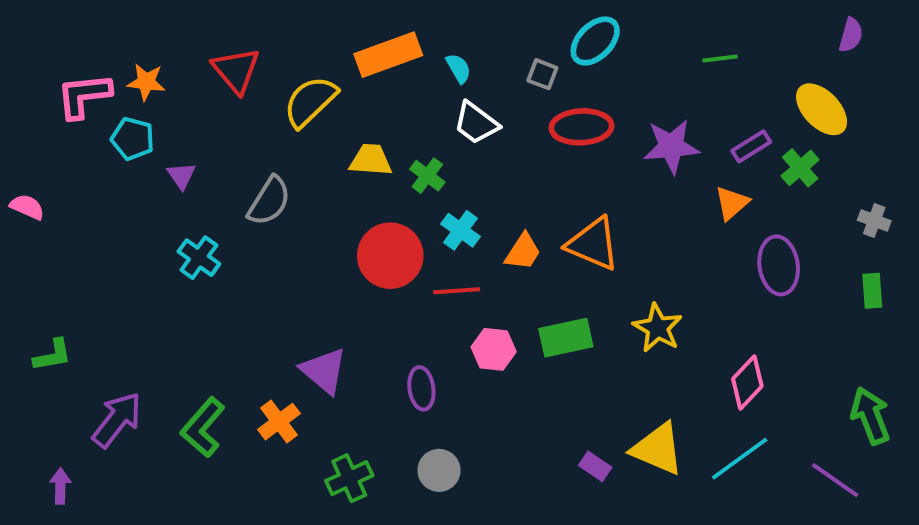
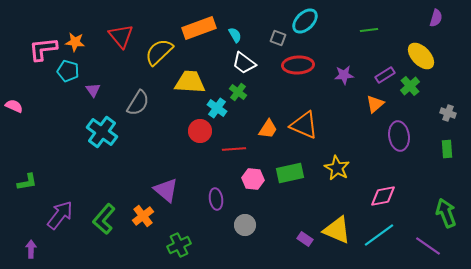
purple star: (671, 146) -> (344, 75), size x0.7
yellow trapezoid: (371, 160) -> (190, 82), size x1.4
green cross: (427, 176) -> (238, 92), moved
cyan cross: (460, 230) -> (217, 108), moved
red circle: (390, 256) -> (200, 131), size x0.7
cyan cross: (199, 258) -> (102, 132), size x1.4
pink diamond: (747, 383) -> (383, 196), turned 36
gray circle: (439, 470) -> (245, 225), moved

